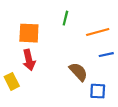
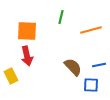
blue line: (106, 55) -> (99, 65), moved

